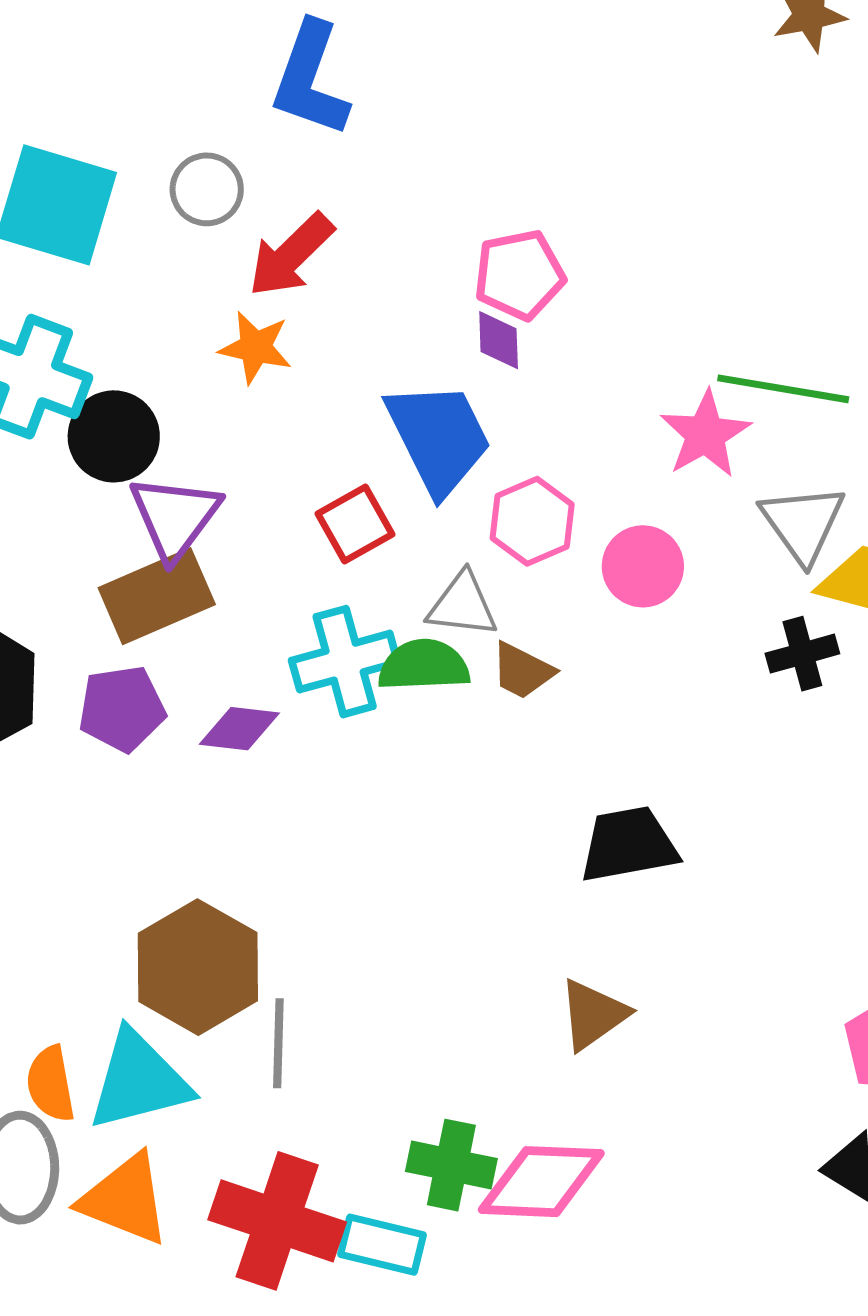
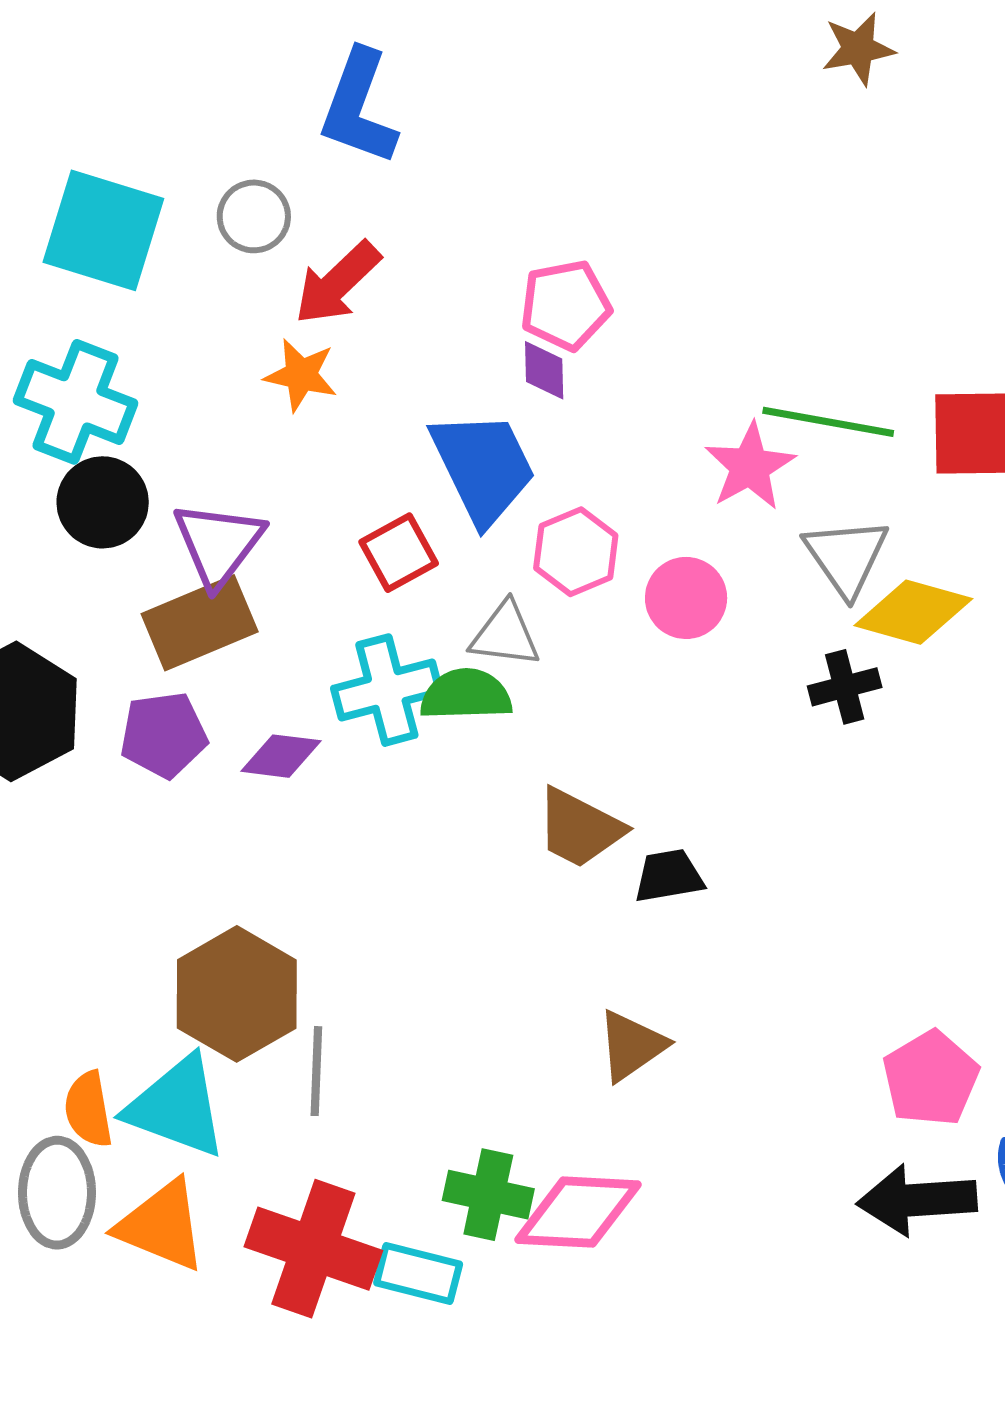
black circle: (114, 436) -> (103, 502), moved
brown trapezoid: (522, 671) -> (580, 828), moved, size x1.4
black trapezoid: (629, 845) -> (669, 876), size x0.7
cyan triangle: (139, 1081) -> (177, 1107), turned 34

